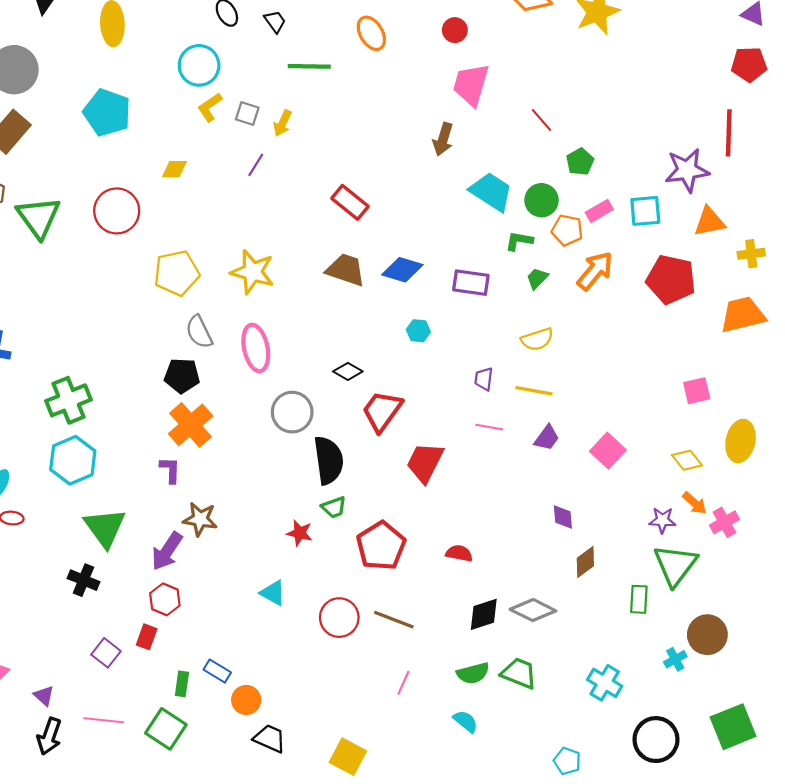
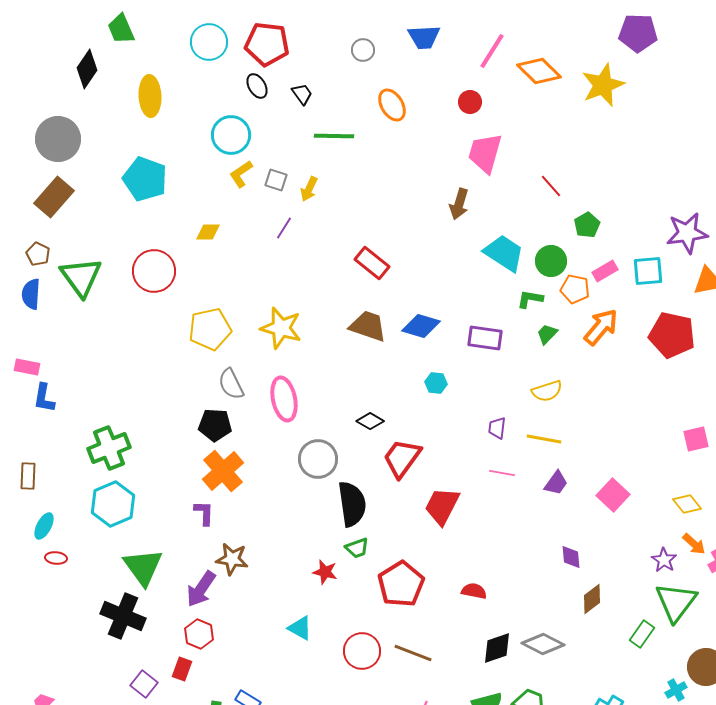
purple star: (662, 520) -> (664, 560), turned 30
black cross: (83, 580) -> (123, 616), size x1.5
green rectangle: (639, 599) -> (642, 634), turned 32

